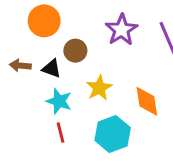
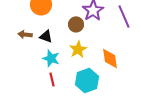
brown circle: (75, 51) -> (76, 24), moved

